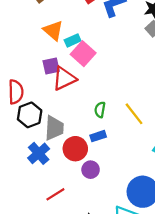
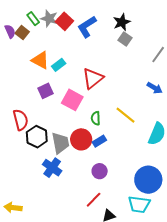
pink square: (83, 54) -> (72, 100), moved
red triangle: (64, 79) -> (93, 78), moved
red circle: (75, 149) -> (81, 139), moved
red line: (55, 194) -> (94, 200), moved

